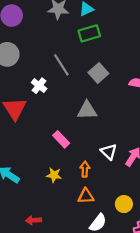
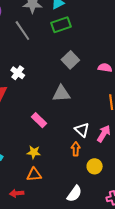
gray line: (61, 65) -> (22, 31), moved
orange arrow: (85, 169) -> (76, 149), moved
orange triangle: (86, 196) -> (34, 174), moved
yellow circle: (124, 204) -> (95, 166), moved

